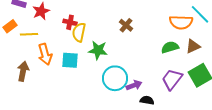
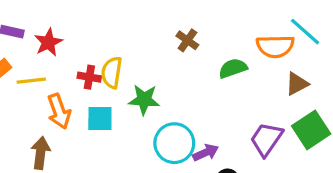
red cross: (70, 22) -> (89, 77), moved
brown cross: (126, 25) -> (187, 40), moved
green semicircle: (170, 47) -> (233, 68), moved
brown arrow: (23, 71) -> (41, 153), moved

